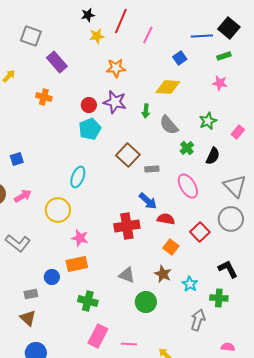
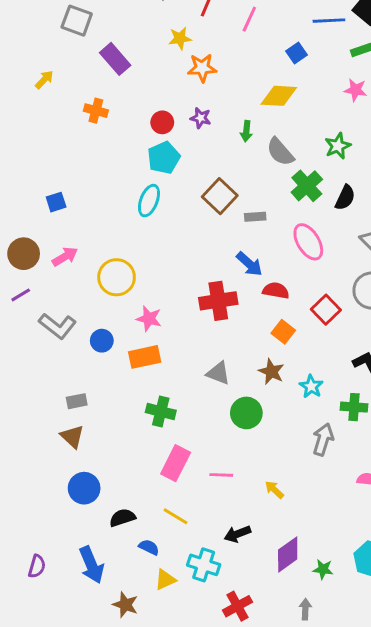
yellow star: (97, 36) -> (180, 38), moved
purple star: (115, 102) -> (201, 118), size x0.6
green cross: (187, 148) -> (307, 186), size x1.5
cyan ellipse: (78, 177) -> (149, 201), moved
blue circle: (52, 277) -> (102, 341), moved

